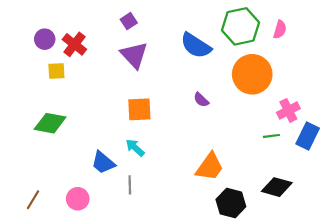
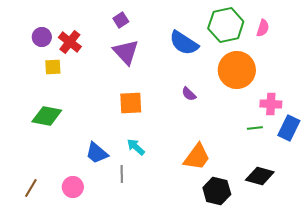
pink cross: (288, 110) -> (271, 104), turned 30
cyan arrow: (135, 148) -> (136, 147), moved

